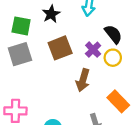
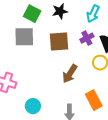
purple cross: (93, 50) -> (87, 38), moved

